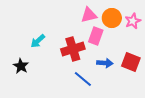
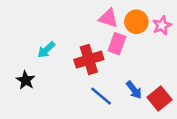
pink triangle: (89, 15) -> (108, 18), turned 30
red square: (131, 62) -> (160, 98), moved, turned 30
blue arrow: (105, 63) -> (134, 90), moved, turned 49

